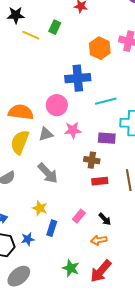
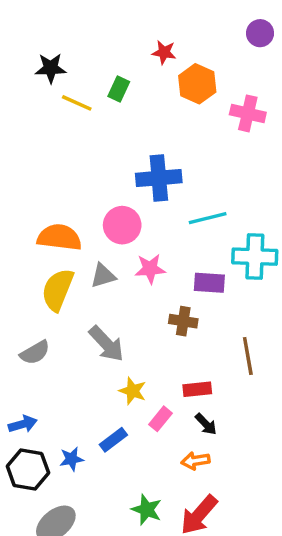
orange hexagon: (100, 48) -> (197, 84), moved
red rectangle: (100, 181) -> (197, 389), moved
yellow star: (40, 208) -> (133, 391), moved
blue rectangle: (52, 228) -> (113, 440), turned 35

